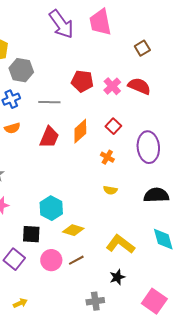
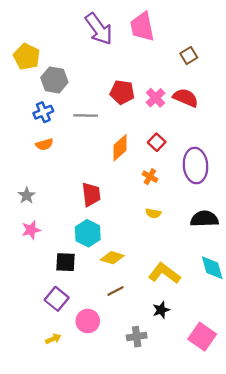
red trapezoid: (49, 137) -> (91, 194), moved, turned -30
purple square: (14, 259) -> (57, 299), moved
pink circle: (51, 260) -> (88, 321), moved

